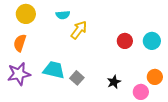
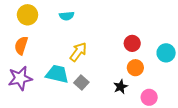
yellow arrow: (79, 30) -> (78, 52), moved
cyan circle: (152, 41) -> (166, 53), moved
orange circle: (155, 77) -> (135, 68), moved

